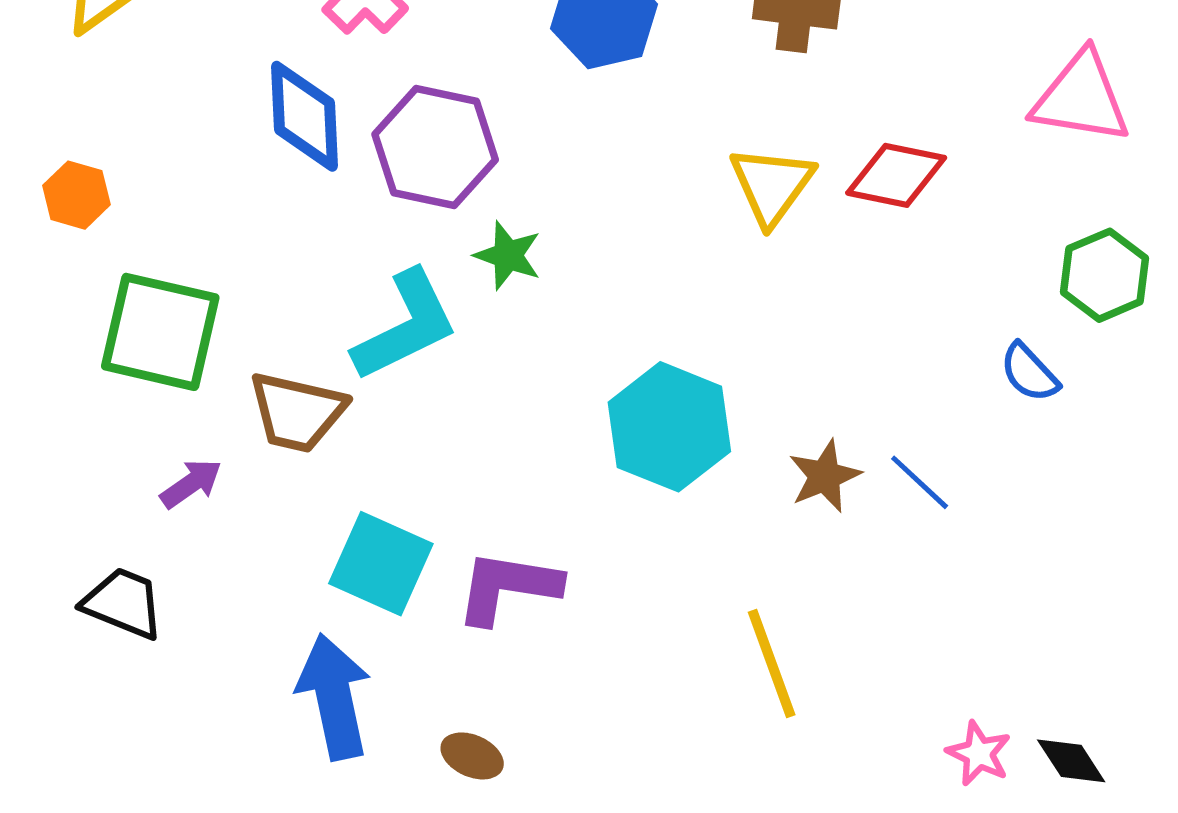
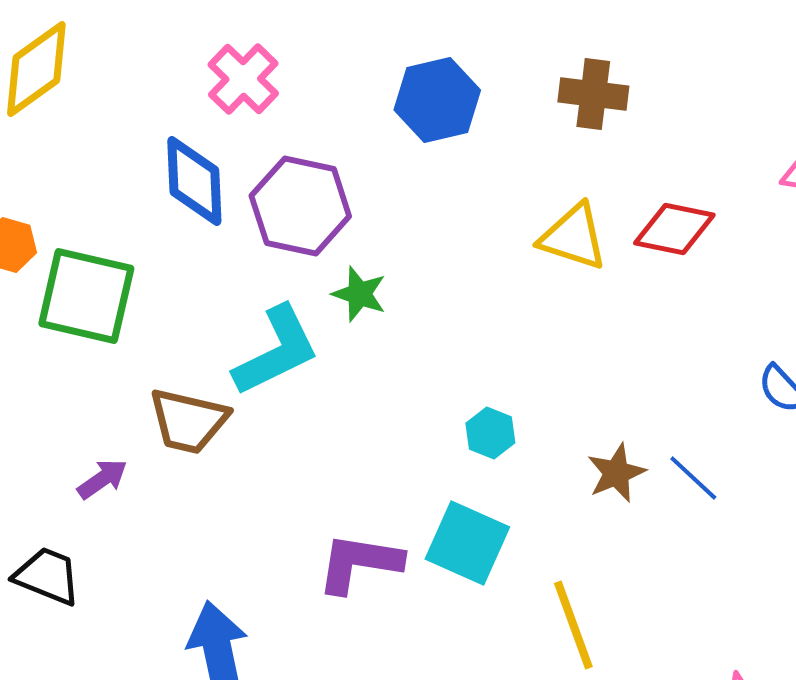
yellow triangle: (772, 185) -> (573, 237), turned -48
green square: (160, 332) -> (86, 296), moved
cyan hexagon: (669, 427) -> (490, 433), size x0.5
cyan square: (381, 564) -> (467, 543), moved

